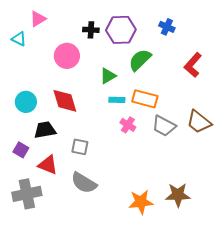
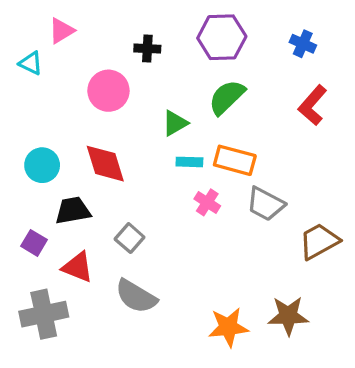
blue cross: (167, 27) -> (303, 44), moved
purple hexagon: (121, 30) -> (222, 37), moved
brown trapezoid: (199, 122) -> (319, 241), moved, turned 112
gray square: (80, 147) -> (130, 238), turned 30

